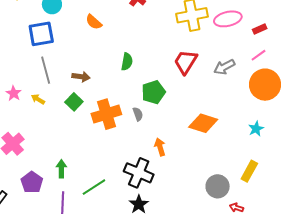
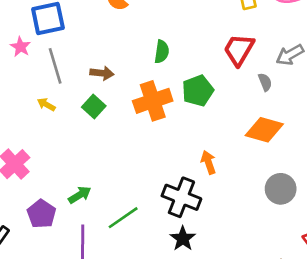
pink star: (14, 93) -> (20, 47), moved
orange cross: (106, 114) -> (153, 101), moved
gray semicircle: (138, 114) -> (265, 82), moved
green arrow: (61, 169) -> (80, 195), turned 60
gray circle: (218, 186) -> (281, 189), moved

